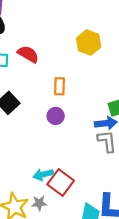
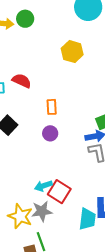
yellow hexagon: (89, 43) -> (72, 52), moved
gray star: (39, 203) -> (42, 211), size x1.5

